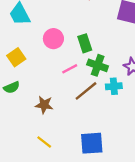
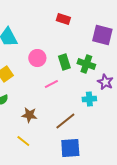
green cross: (98, 65) -> (86, 64), moved
brown line: (86, 91) -> (65, 121), moved
yellow line: (44, 142) -> (23, 141), moved

